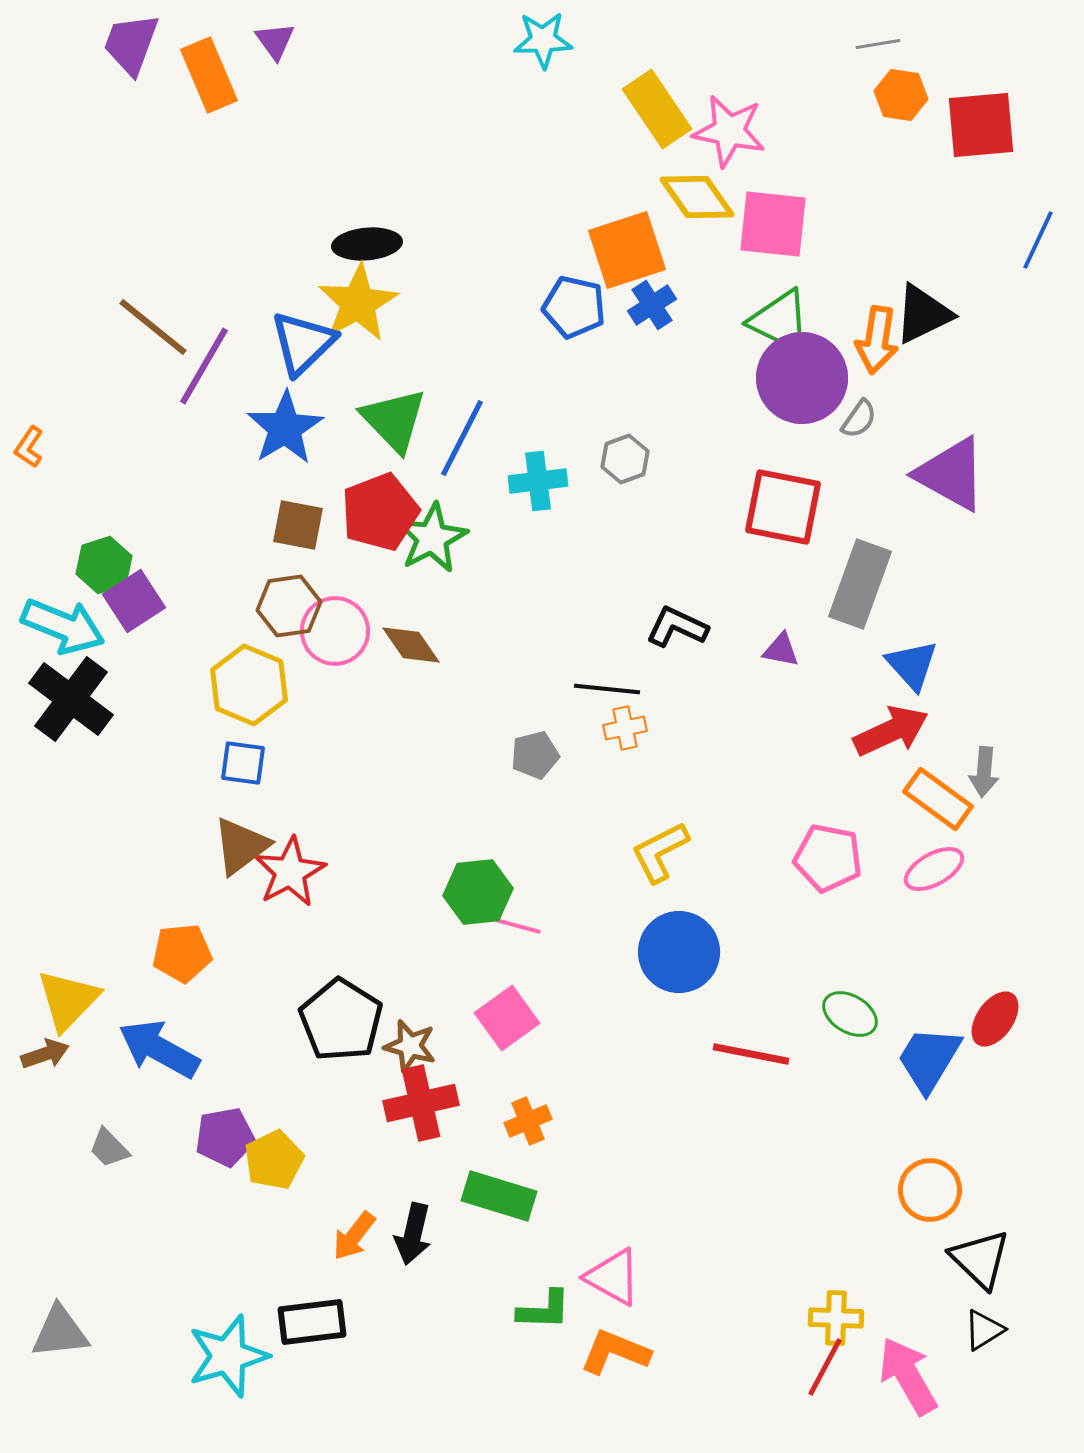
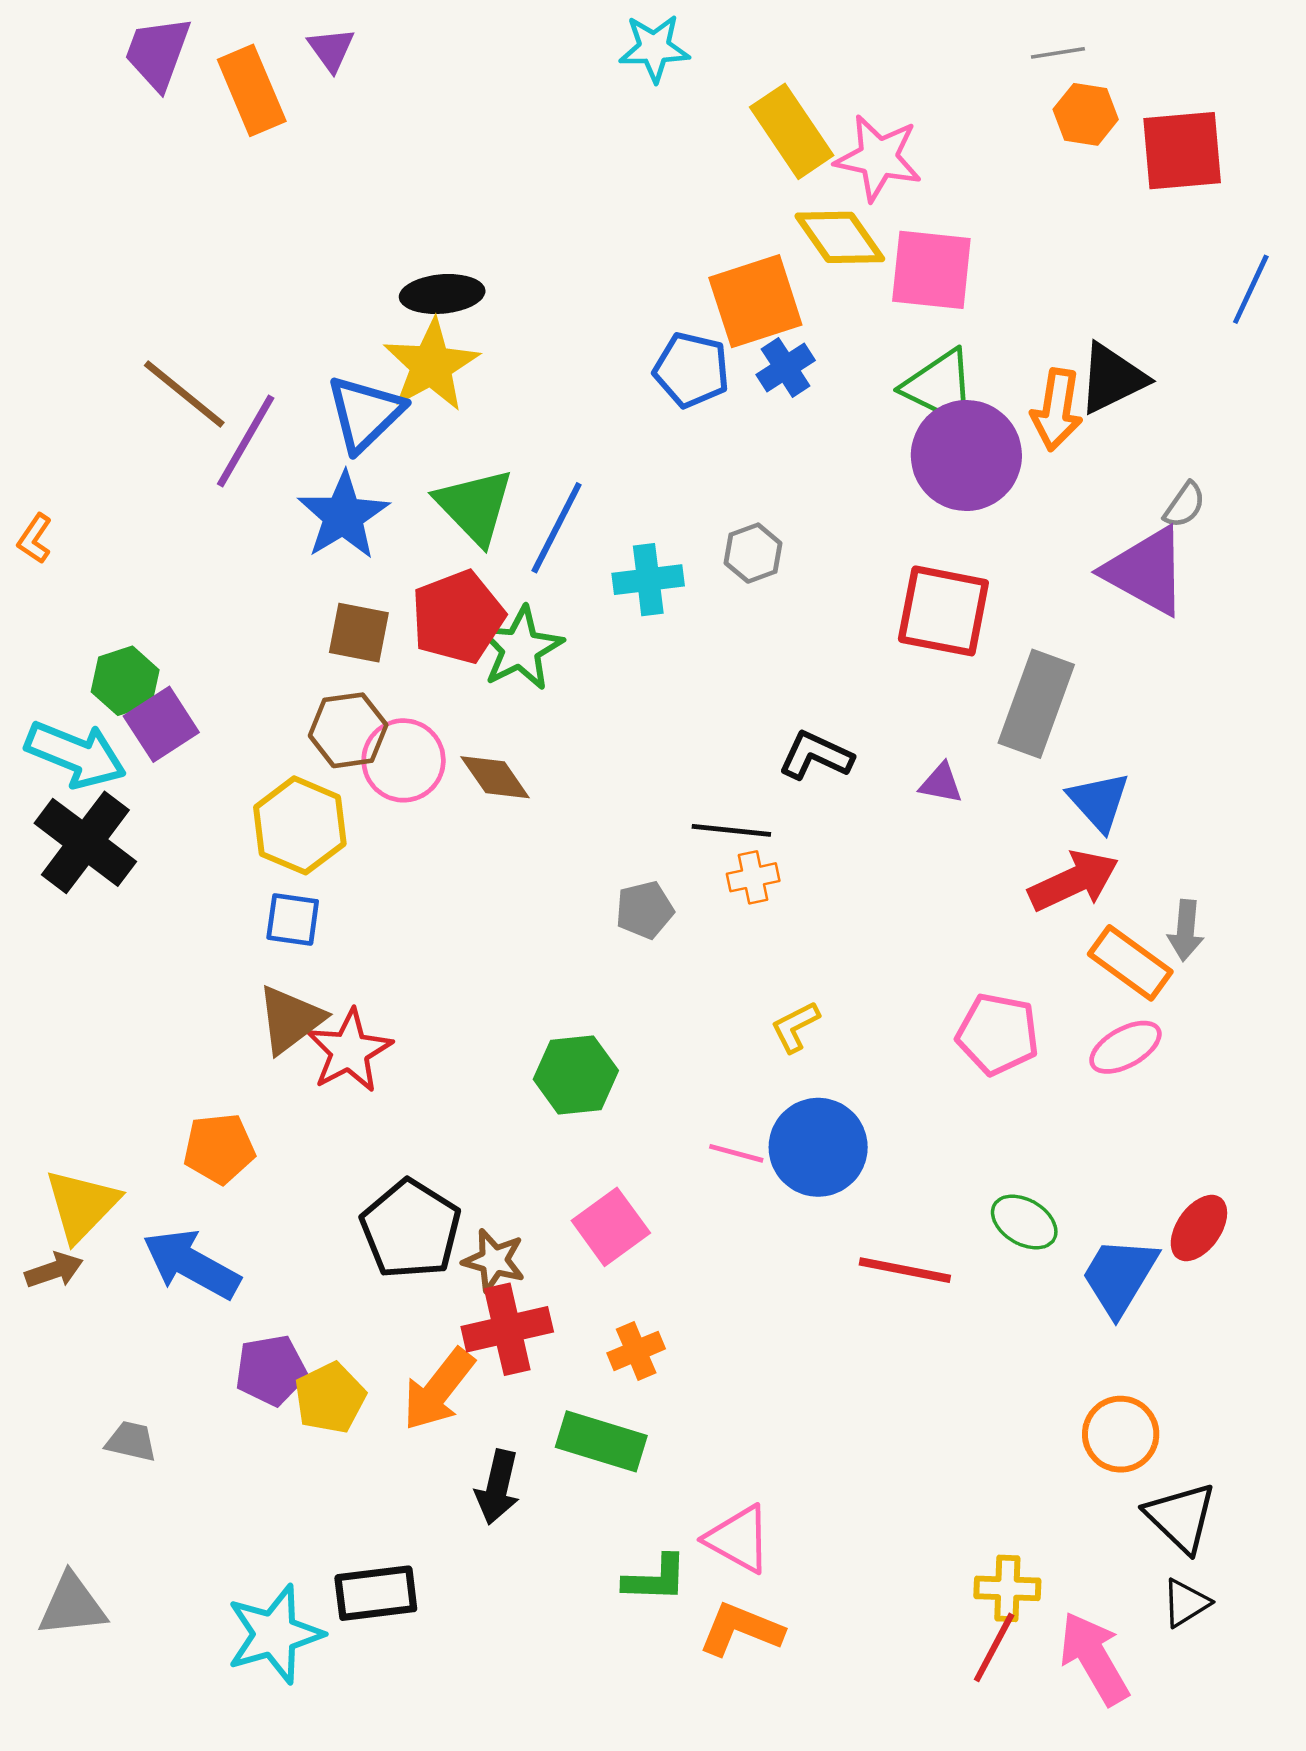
gray semicircle: (859, 419) -> (1184, 505), moved
yellow L-shape: (660, 852) -> (795, 1027), size x0.7
pink line: (518, 926) -> (736, 1153), moved
gray trapezoid: (109, 1148) -> (131, 1441), moved, turned 147
orange arrow: (354, 1236) -> (438, 1390), moved, size x1.4

